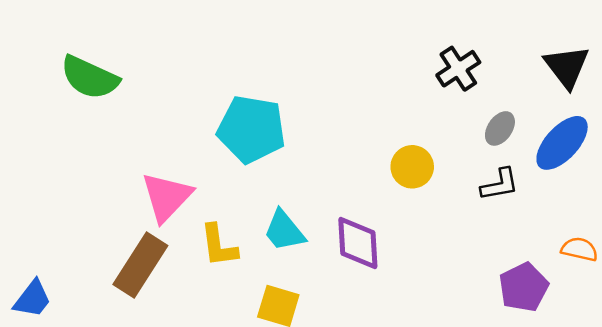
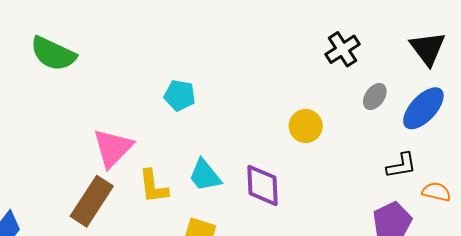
cyan pentagon: (251, 129) -> (180, 95), size x0.6
black L-shape: (500, 185) -> (401, 166), moved

